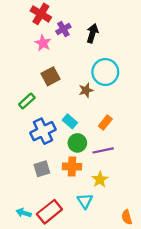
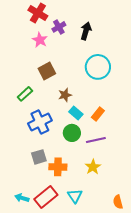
brown star: (86, 90) -> (65, 95), moved
cyan rectangle: (70, 121) -> (76, 113), moved
orange cross: (72, 167) -> (58, 167), moved
cyan triangle: (85, 201) -> (75, 196), moved

